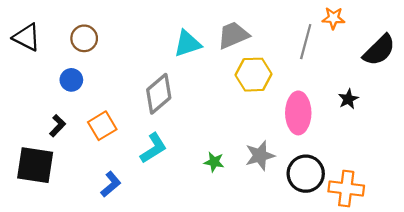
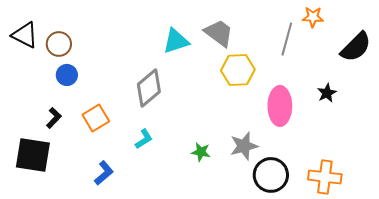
gray trapezoid: (233, 35) -> (219, 33), turned 60
brown circle: (84, 38) -> (59, 44), moved
cyan L-shape: (153, 148) -> (144, 139), size x0.7
black circle: (306, 174) -> (271, 175), moved

